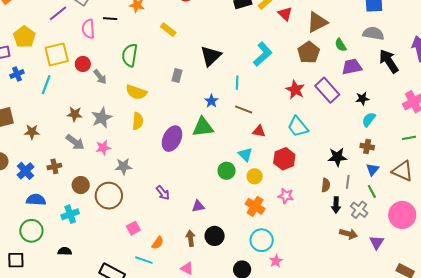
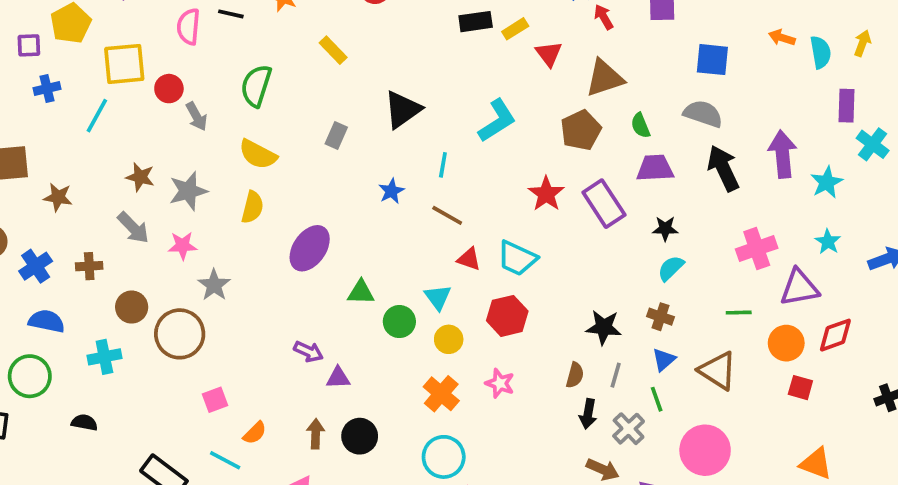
green triangle: (203, 127) -> (361, 292), moved, size x0.7
cyan trapezoid: (298, 127) -> (517, 258), moved, turned -35
gray star: (123, 166) -> (214, 285), turned 30
purple arrow: (163, 193) -> (308, 352), moved, turned -35

